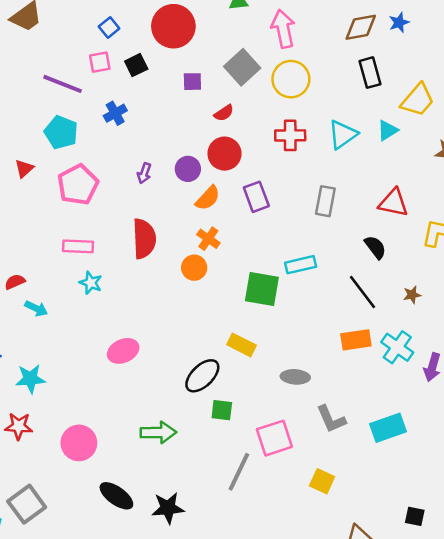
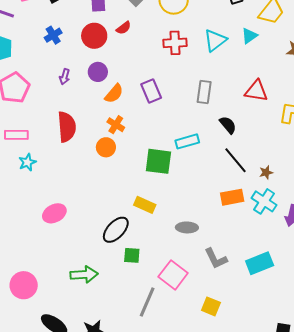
blue cross: (115, 113) -> (53, 35), moved
red circle: (225, 154) -> (94, 36), moved
black semicircle: (375, 247) -> (228, 125), moved
cyan star: (91, 283) -> (27, 162), turned 30
brown star: (412, 295) -> (266, 172), moved
pink square: (274, 438) -> (173, 275), turned -32

